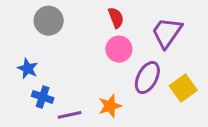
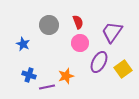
gray circle: (49, 21) -> (49, 25), moved
blue star: (28, 69) -> (23, 44), moved
orange star: (110, 106) -> (66, 76), moved

